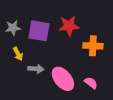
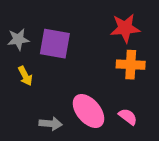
red star: (69, 26) -> (125, 28), moved
gray arrow: (36, 69) -> (51, 124), moved

